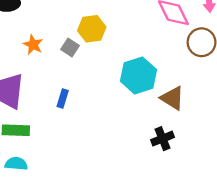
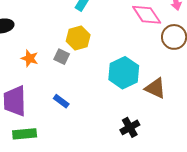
blue rectangle: (63, 98) -> (61, 101), turned -63
black cross: (162, 139) -> (130, 127), moved

